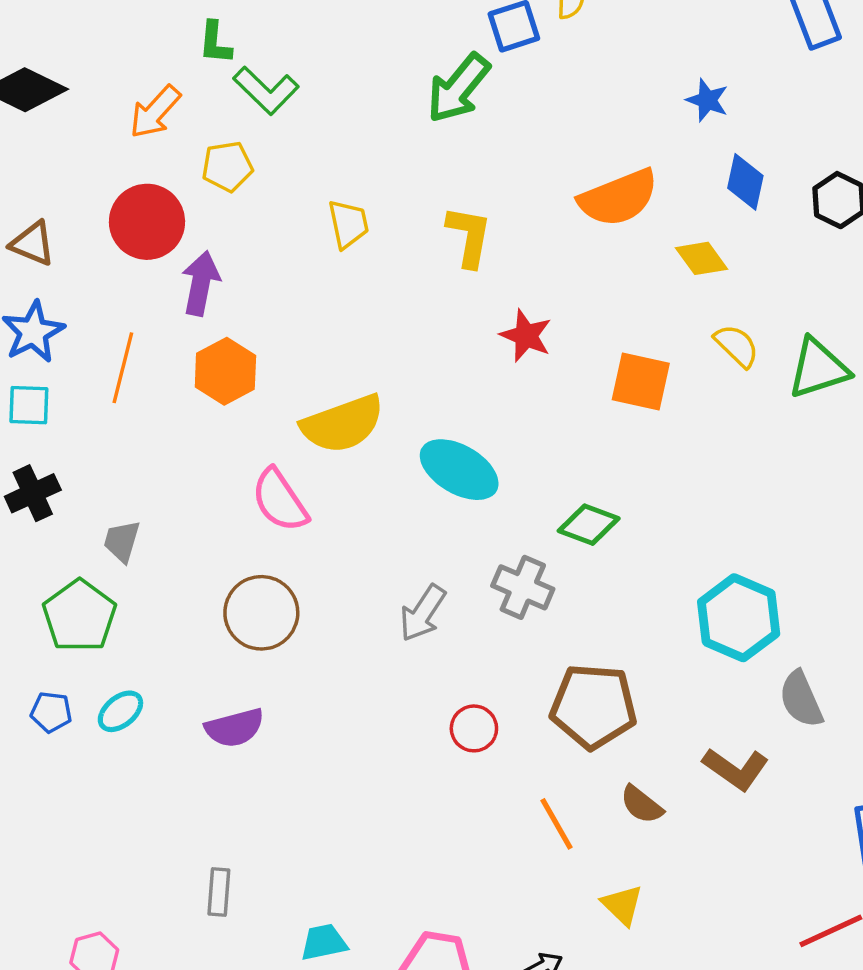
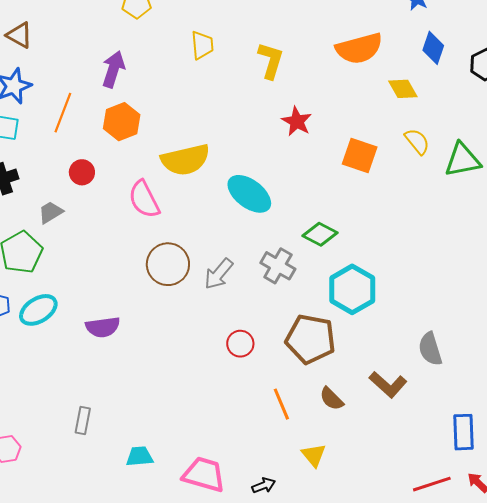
red circle: (147, 222) -> (82, 172), moved, size x0.6
gray trapezoid: (122, 541) -> (51, 212), turned 36
brown circle: (261, 613) -> (168, 264), moved
cyan hexagon: (739, 618) -> (352, 289), moved
cyan ellipse: (120, 711) -> (38, 310), size x1.4

